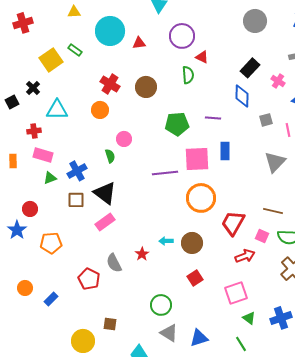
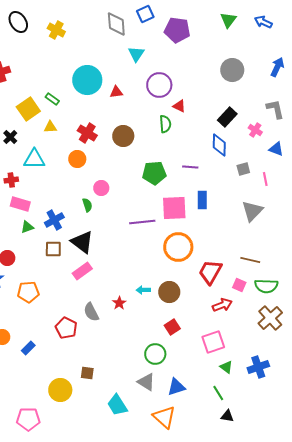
yellow triangle: (74, 12) -> (50, 127), moved
green circle: (161, 305) -> (155, 354), moved

